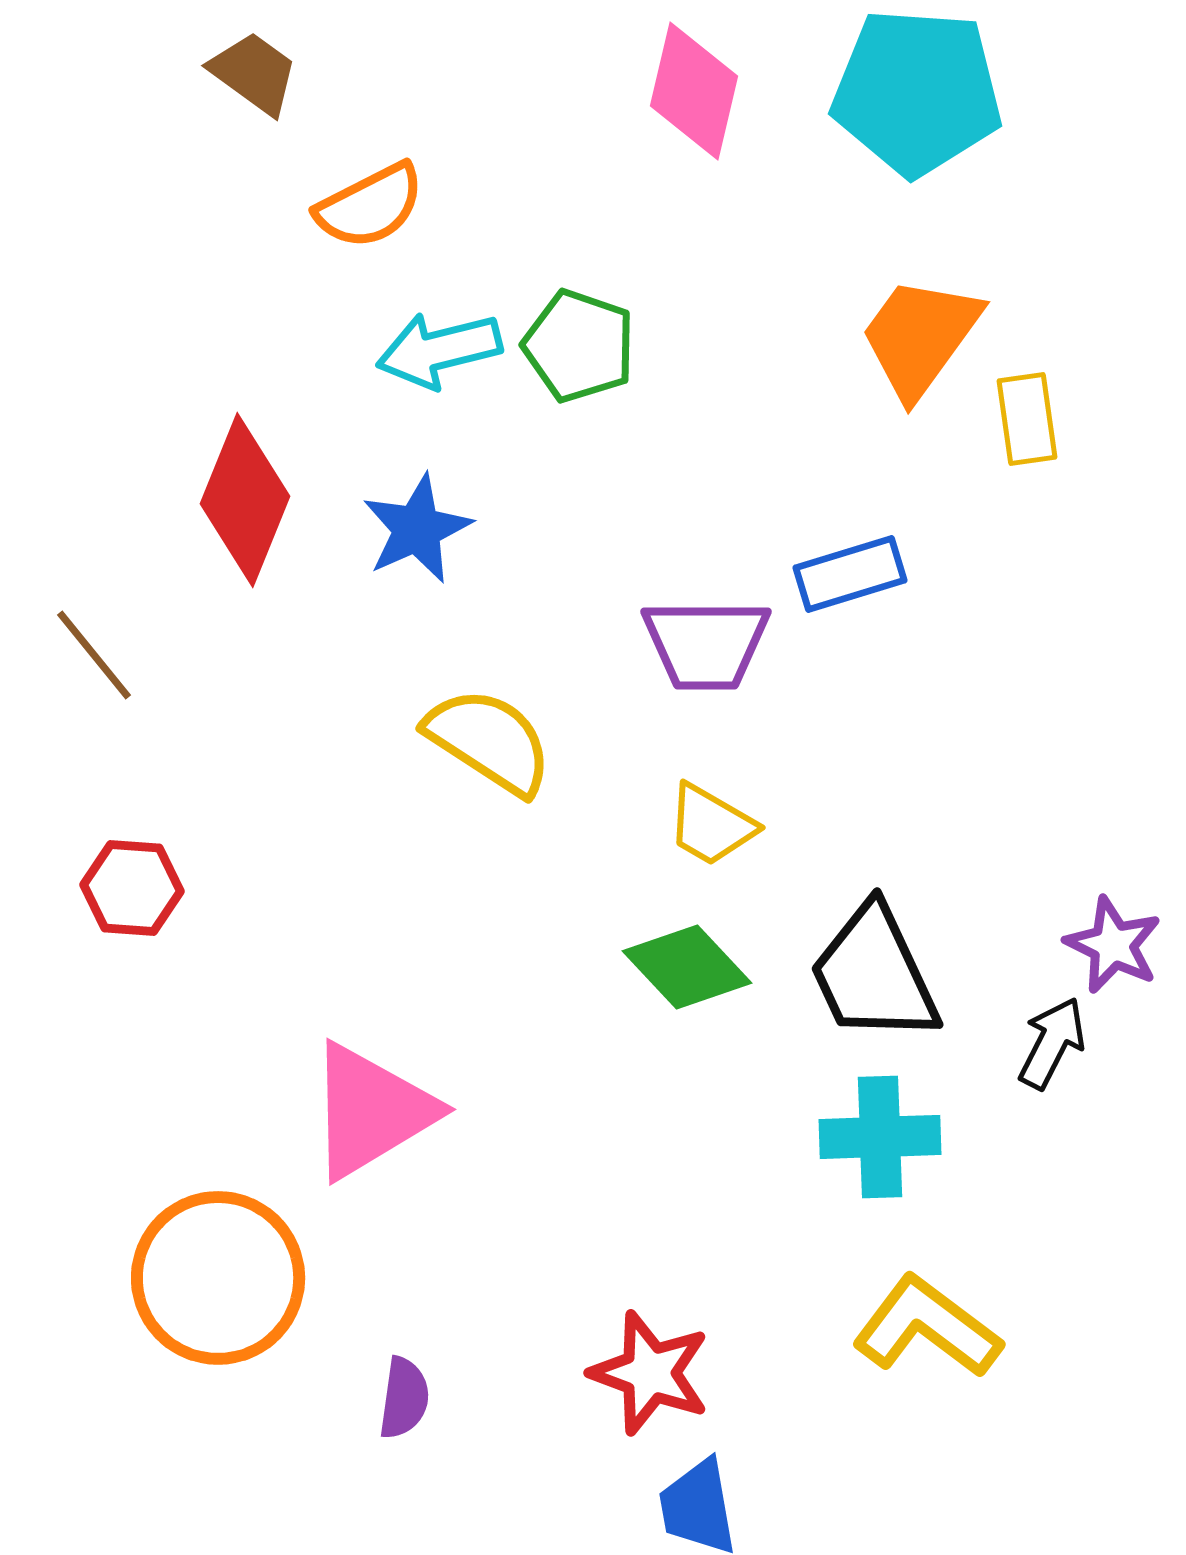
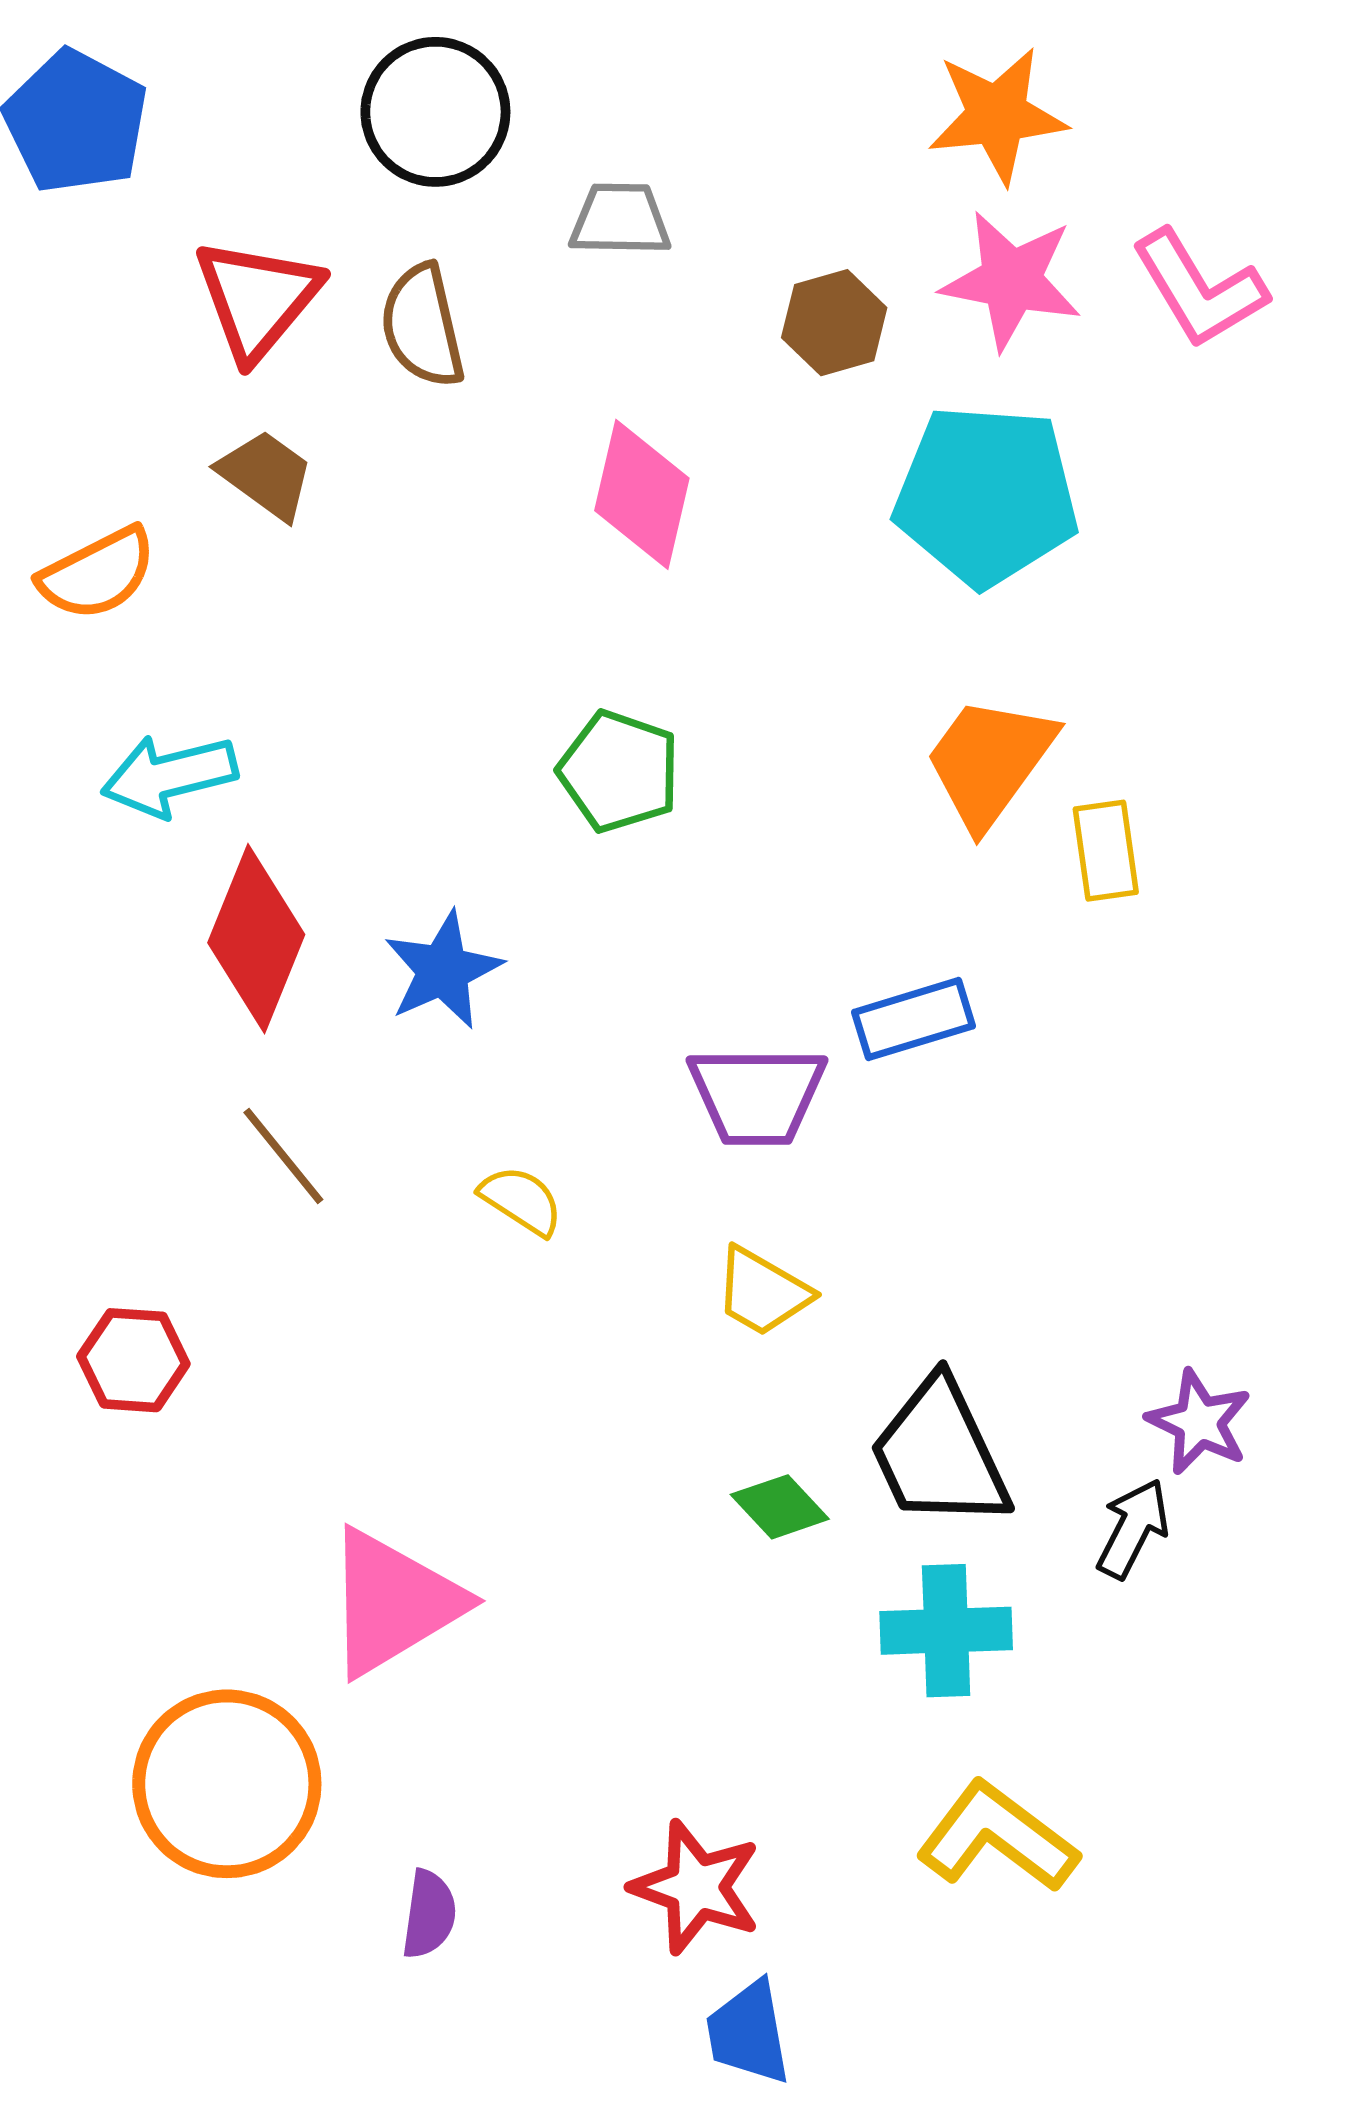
pink diamond: (694, 91) -> (642, 494), moved
orange semicircle: (370, 206) -> (98, 574), moved
cyan arrow: (439, 350) -> (169, 776), moved
brown line: (94, 655) -> (283, 1156), moved
yellow semicircle: (489, 741) -> (521, 1200), size x0.6
green diamond: (687, 967) -> (780, 1507), moved, size x0.7

